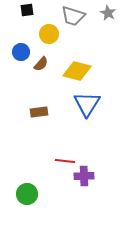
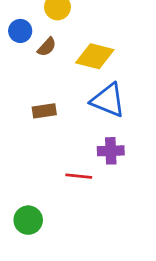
blue triangle: (87, 104) -> (108, 100), turned -40
purple cross: (84, 176) -> (111, 151), moved

